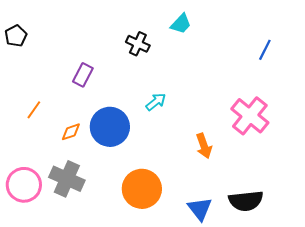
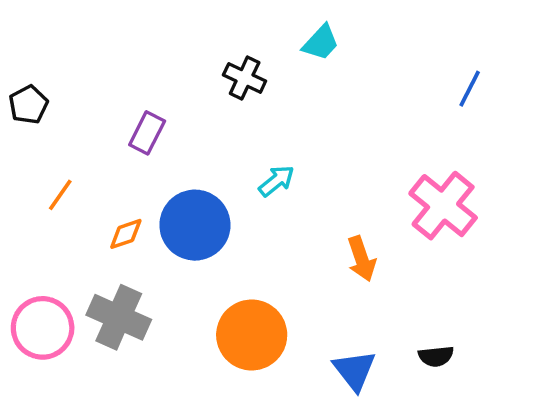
black pentagon: (16, 36) -> (28, 105), moved
black semicircle: (246, 201) -> (436, 356), size x0.6

